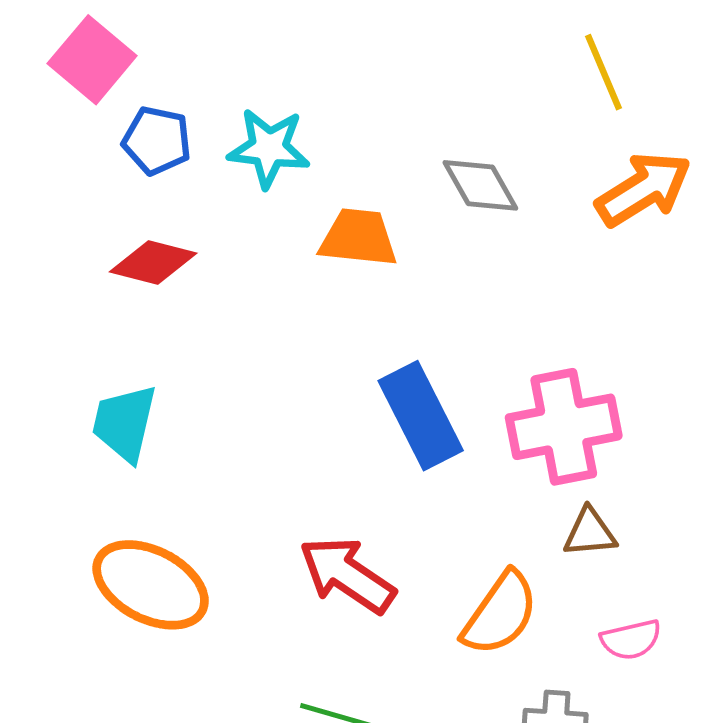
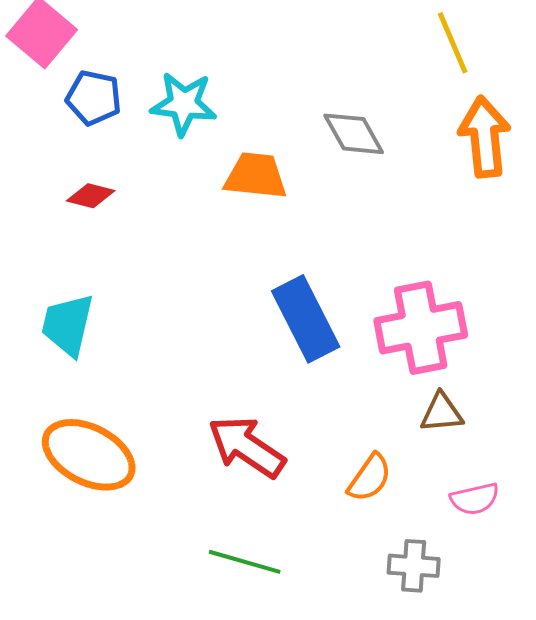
orange arrow: (643, 189) -> (485, 137), turned -64
red diamond: (153, 263) -> (91, 196), size x0.7
orange semicircle: (500, 613) -> (370, 478), size x0.7

